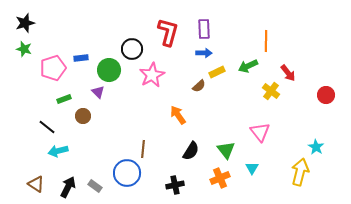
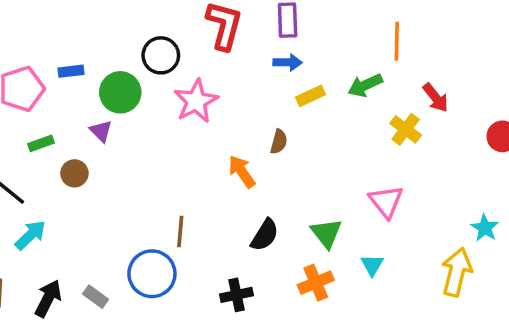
brown semicircle: (199, 86) -> (279, 142), moved, turned -32
cyan arrow: (58, 151) -> (30, 235), turned 150

